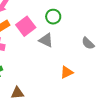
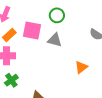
pink square: (26, 26) -> (32, 30), turned -30

